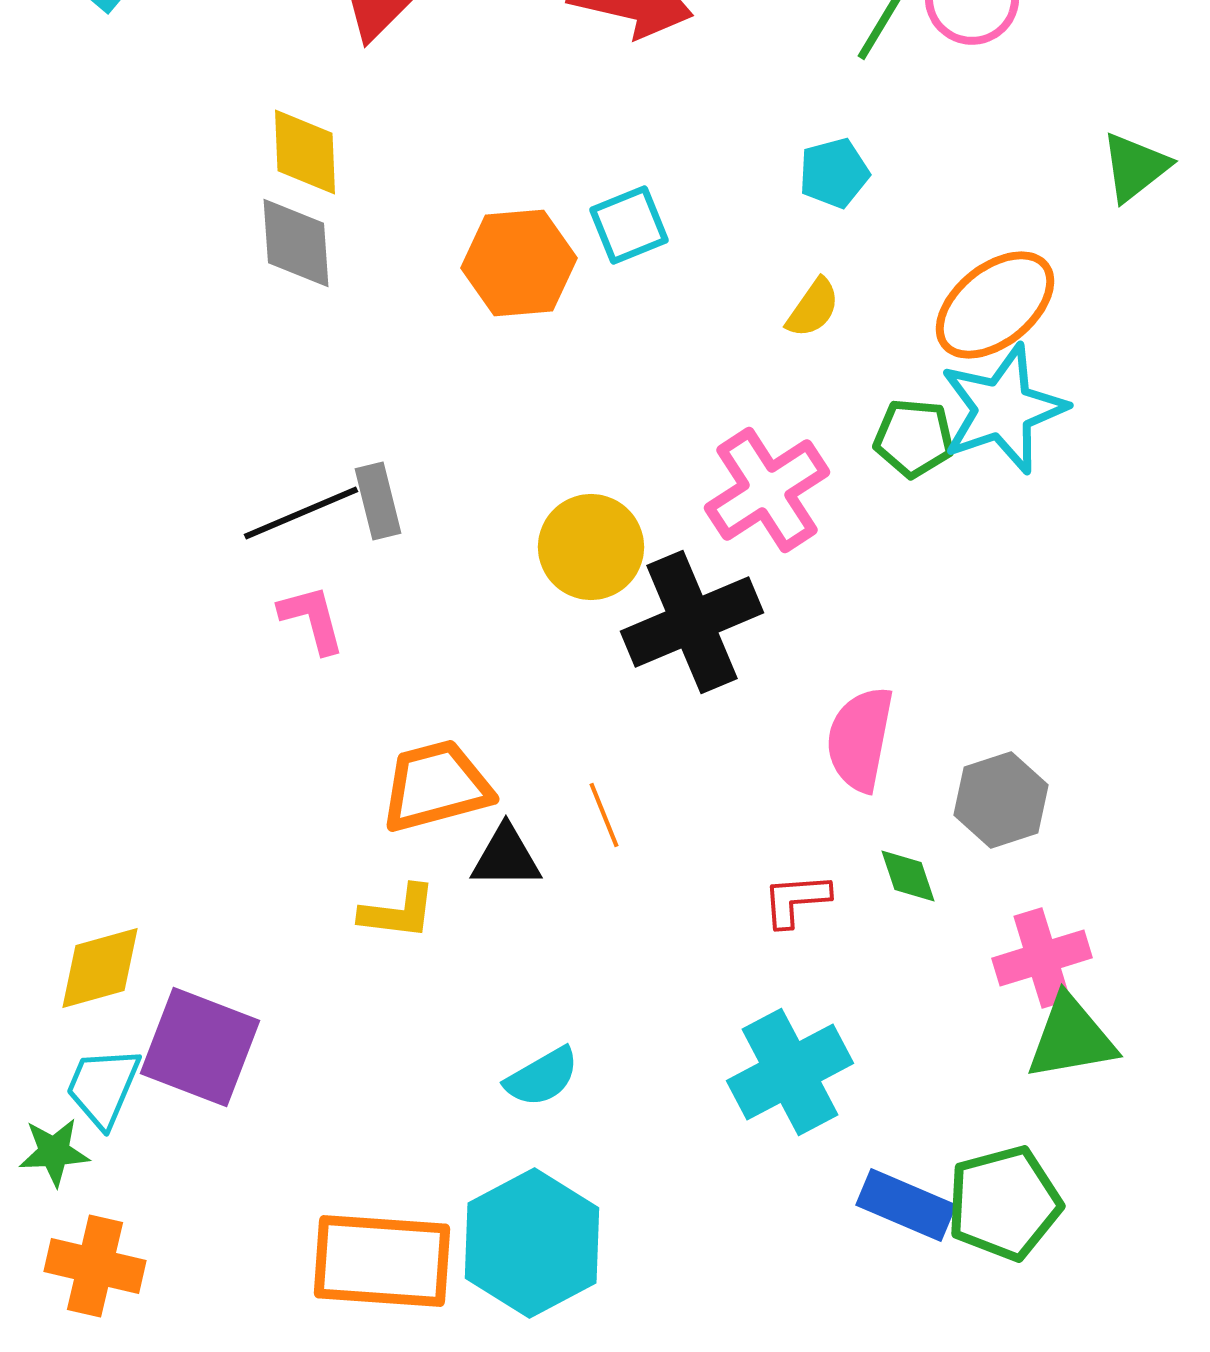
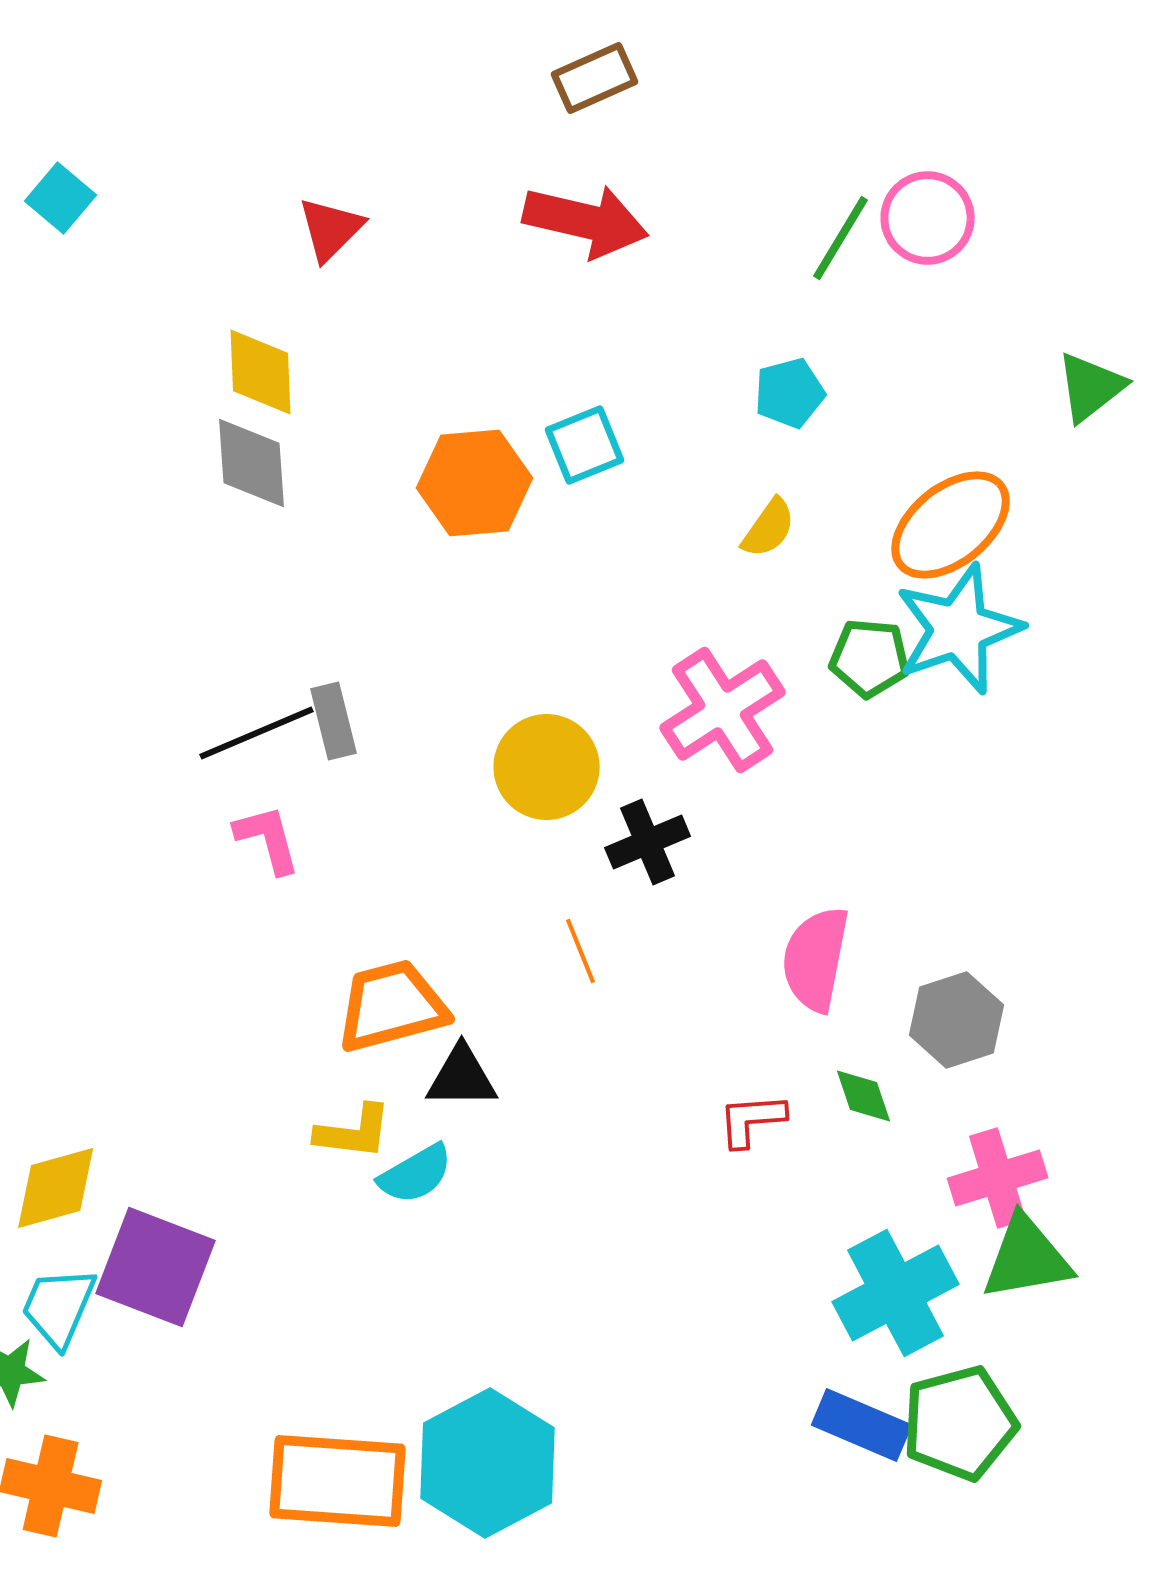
black cross: (692, 622) -> (648, 842), size x0.6
orange line: (604, 815) -> (581, 951), moved
cyan cross: (790, 1072) -> (896, 1293), moved
cyan semicircle: (542, 1077) -> (416, 1174), moved

